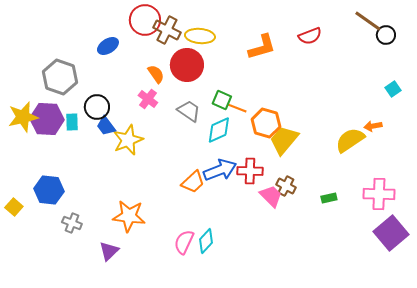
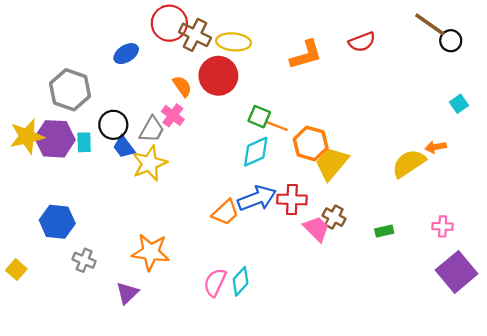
gray trapezoid: (189, 111) -> (152, 129), moved, turned 85
pink cross: (379, 194) -> (443, 226), size x0.6
yellow square: (14, 207) -> (16, 270), moved

